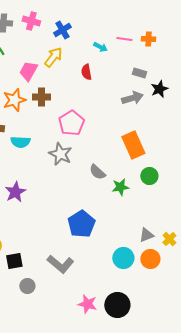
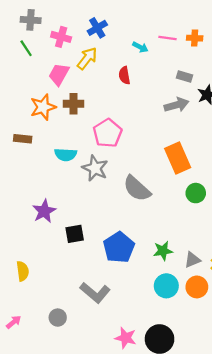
pink cross: (31, 21) -> (61, 37), moved
cyan semicircle: (20, 142) -> (66, 155), moved
gray semicircle: (97, 172) -> (137, 189), size x1.5
green star: (120, 187) -> (163, 251), moved
black square: (14, 261) -> (75, 234), moved

